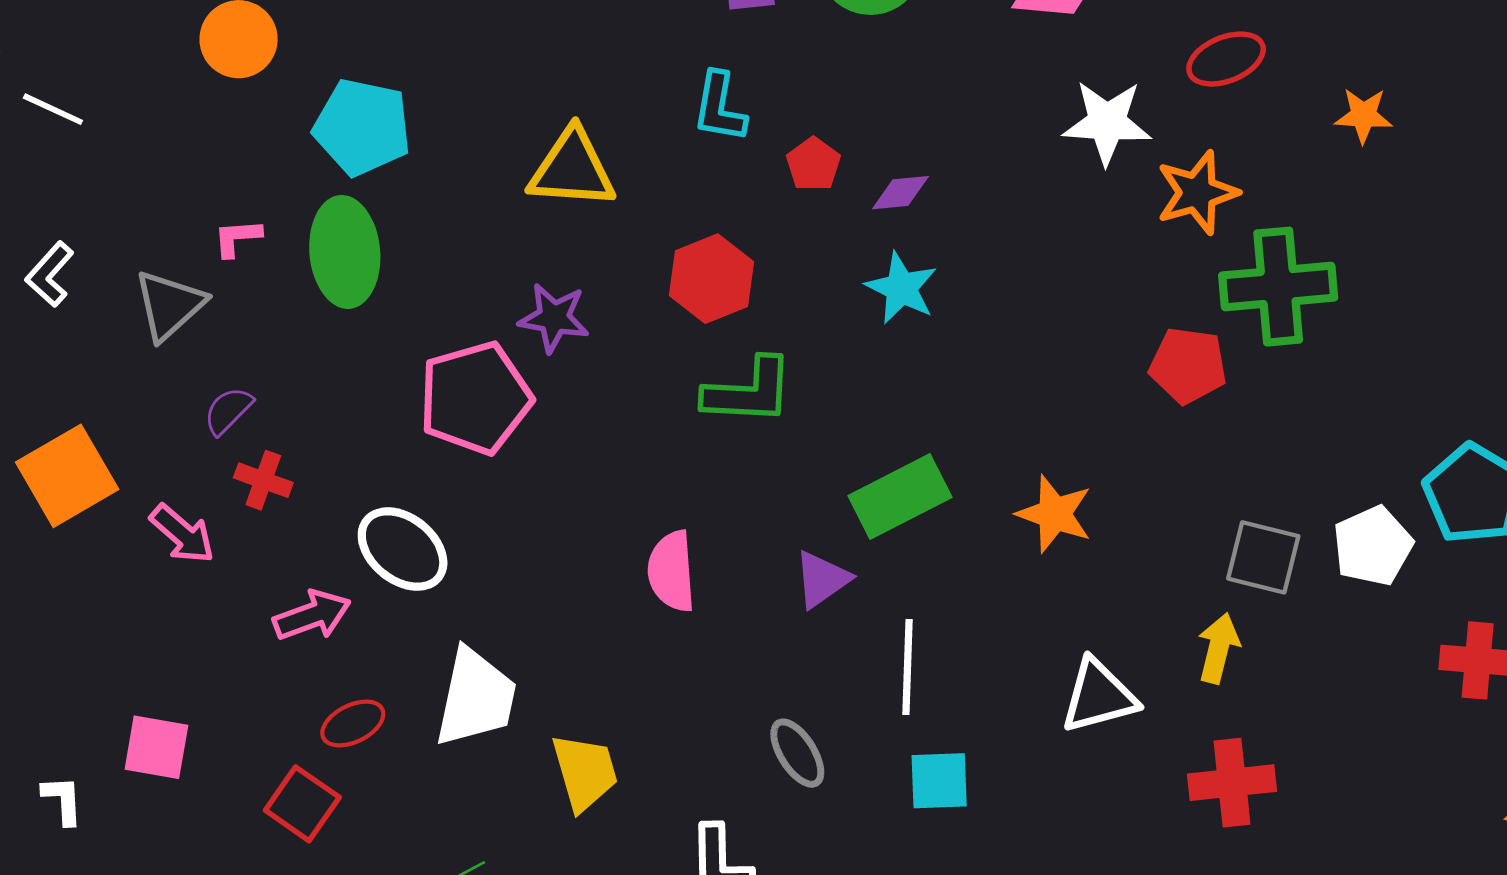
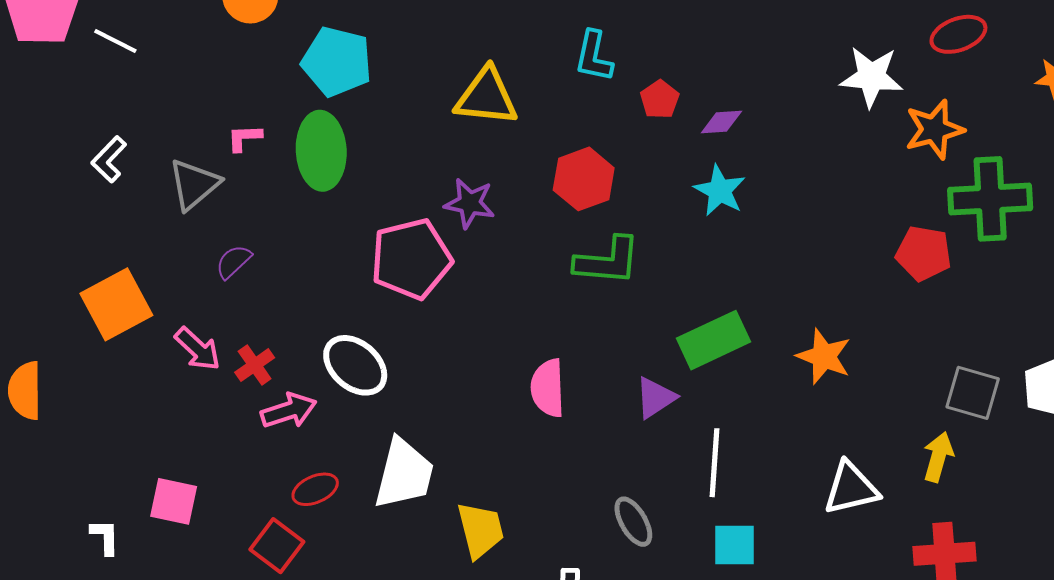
red cross: (263, 480) -> (255, 365), moved, turned 33

